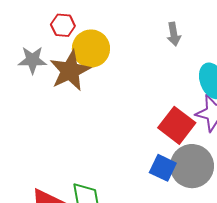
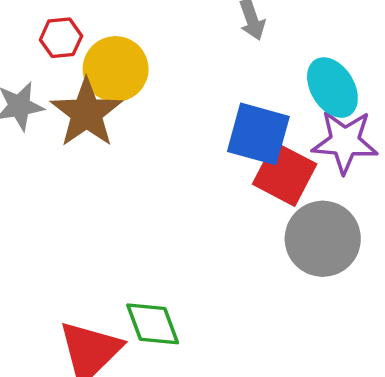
blue square: (163, 168) -> (258, 134), moved, size x1.4

